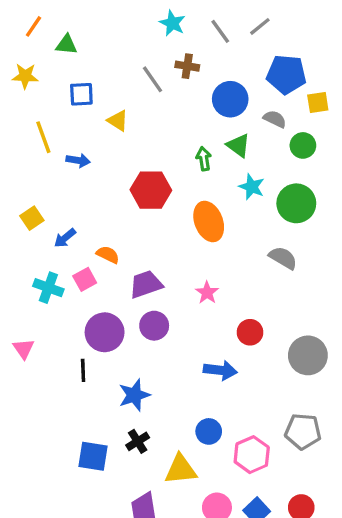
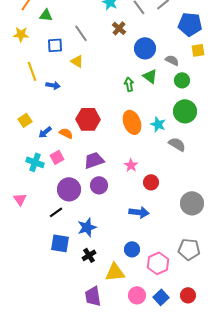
brown cross: (187, 66) -> (119, 28), turned 32
blue pentagon: (286, 74) -> (190, 24), moved
gray line: (152, 79) -> (81, 33), moved
green circle: (303, 145) -> (182, 80), moved
cyan star: (252, 187) -> (158, 124), moved
red hexagon: (151, 190) -> (88, 119), moved
orange semicircle: (108, 255) -> (66, 133), moved
red circle: (250, 332) -> (151, 182), moved
black line: (83, 370) -> (56, 212), turned 56
blue square: (93, 456) -> (60, 243), moved

